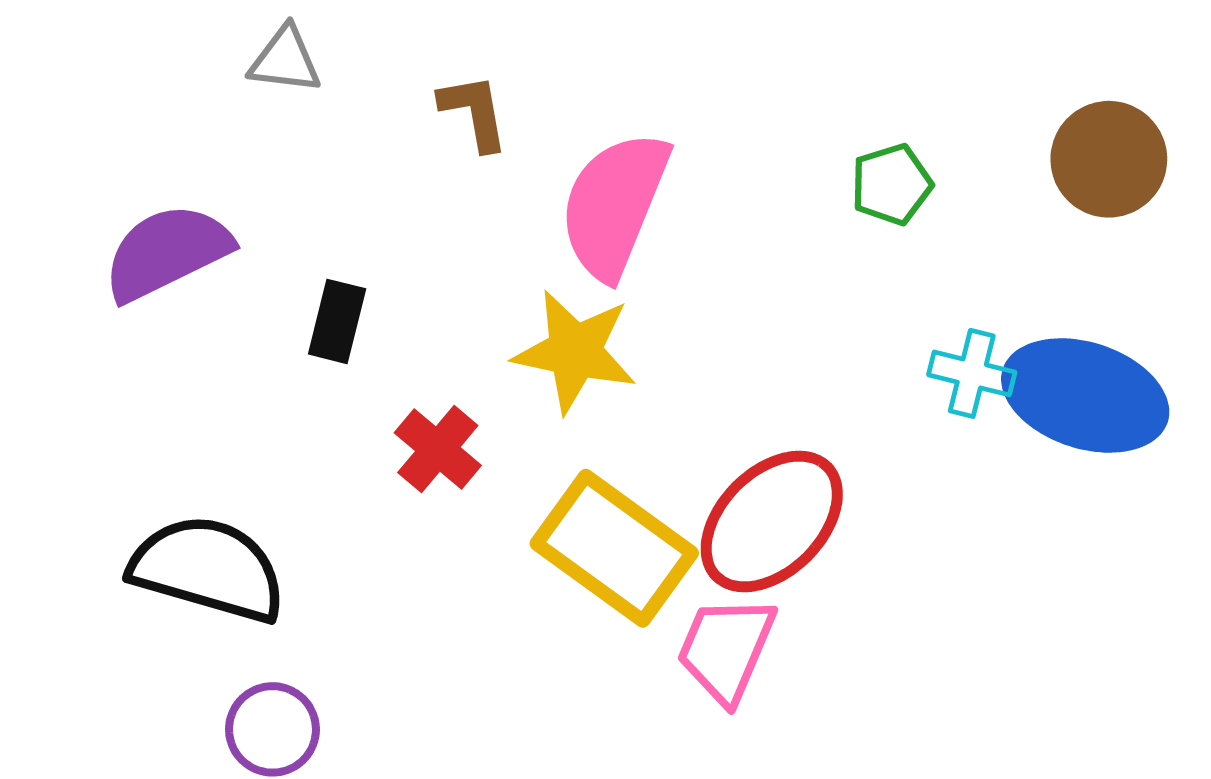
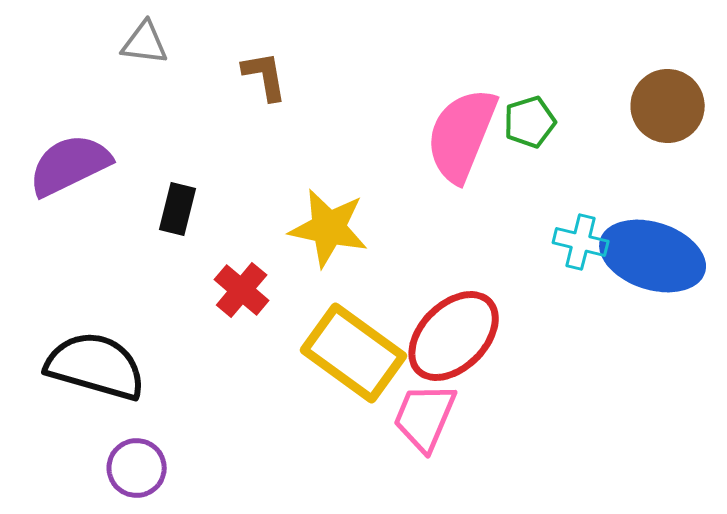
pink semicircle: (614, 205) -> (462, 135), moved

